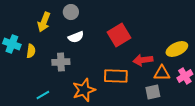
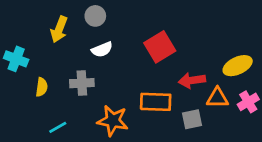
yellow semicircle: (31, 51) -> (42, 87), moved
orange star: (84, 90) -> (113, 121), turned 30
gray square: (153, 92) -> (192, 119), moved

